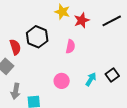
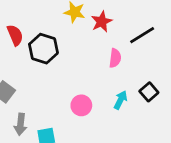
black line: (112, 21) -> (142, 35), moved
red semicircle: (15, 47) -> (15, 35), moved
pink semicircle: (70, 47) -> (115, 58), moved

